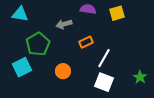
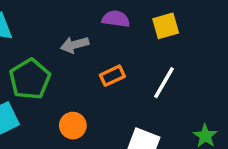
white line: (104, 58) -> (164, 83), moved

